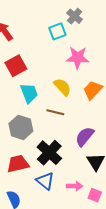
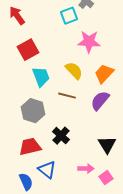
purple semicircle: (85, 137) -> (100, 101), moved
black cross: (49, 153) -> (61, 136), size x0.7
blue triangle: (45, 181) -> (47, 170), moved
pink square: (95, 195) -> (106, 178), turned 32

